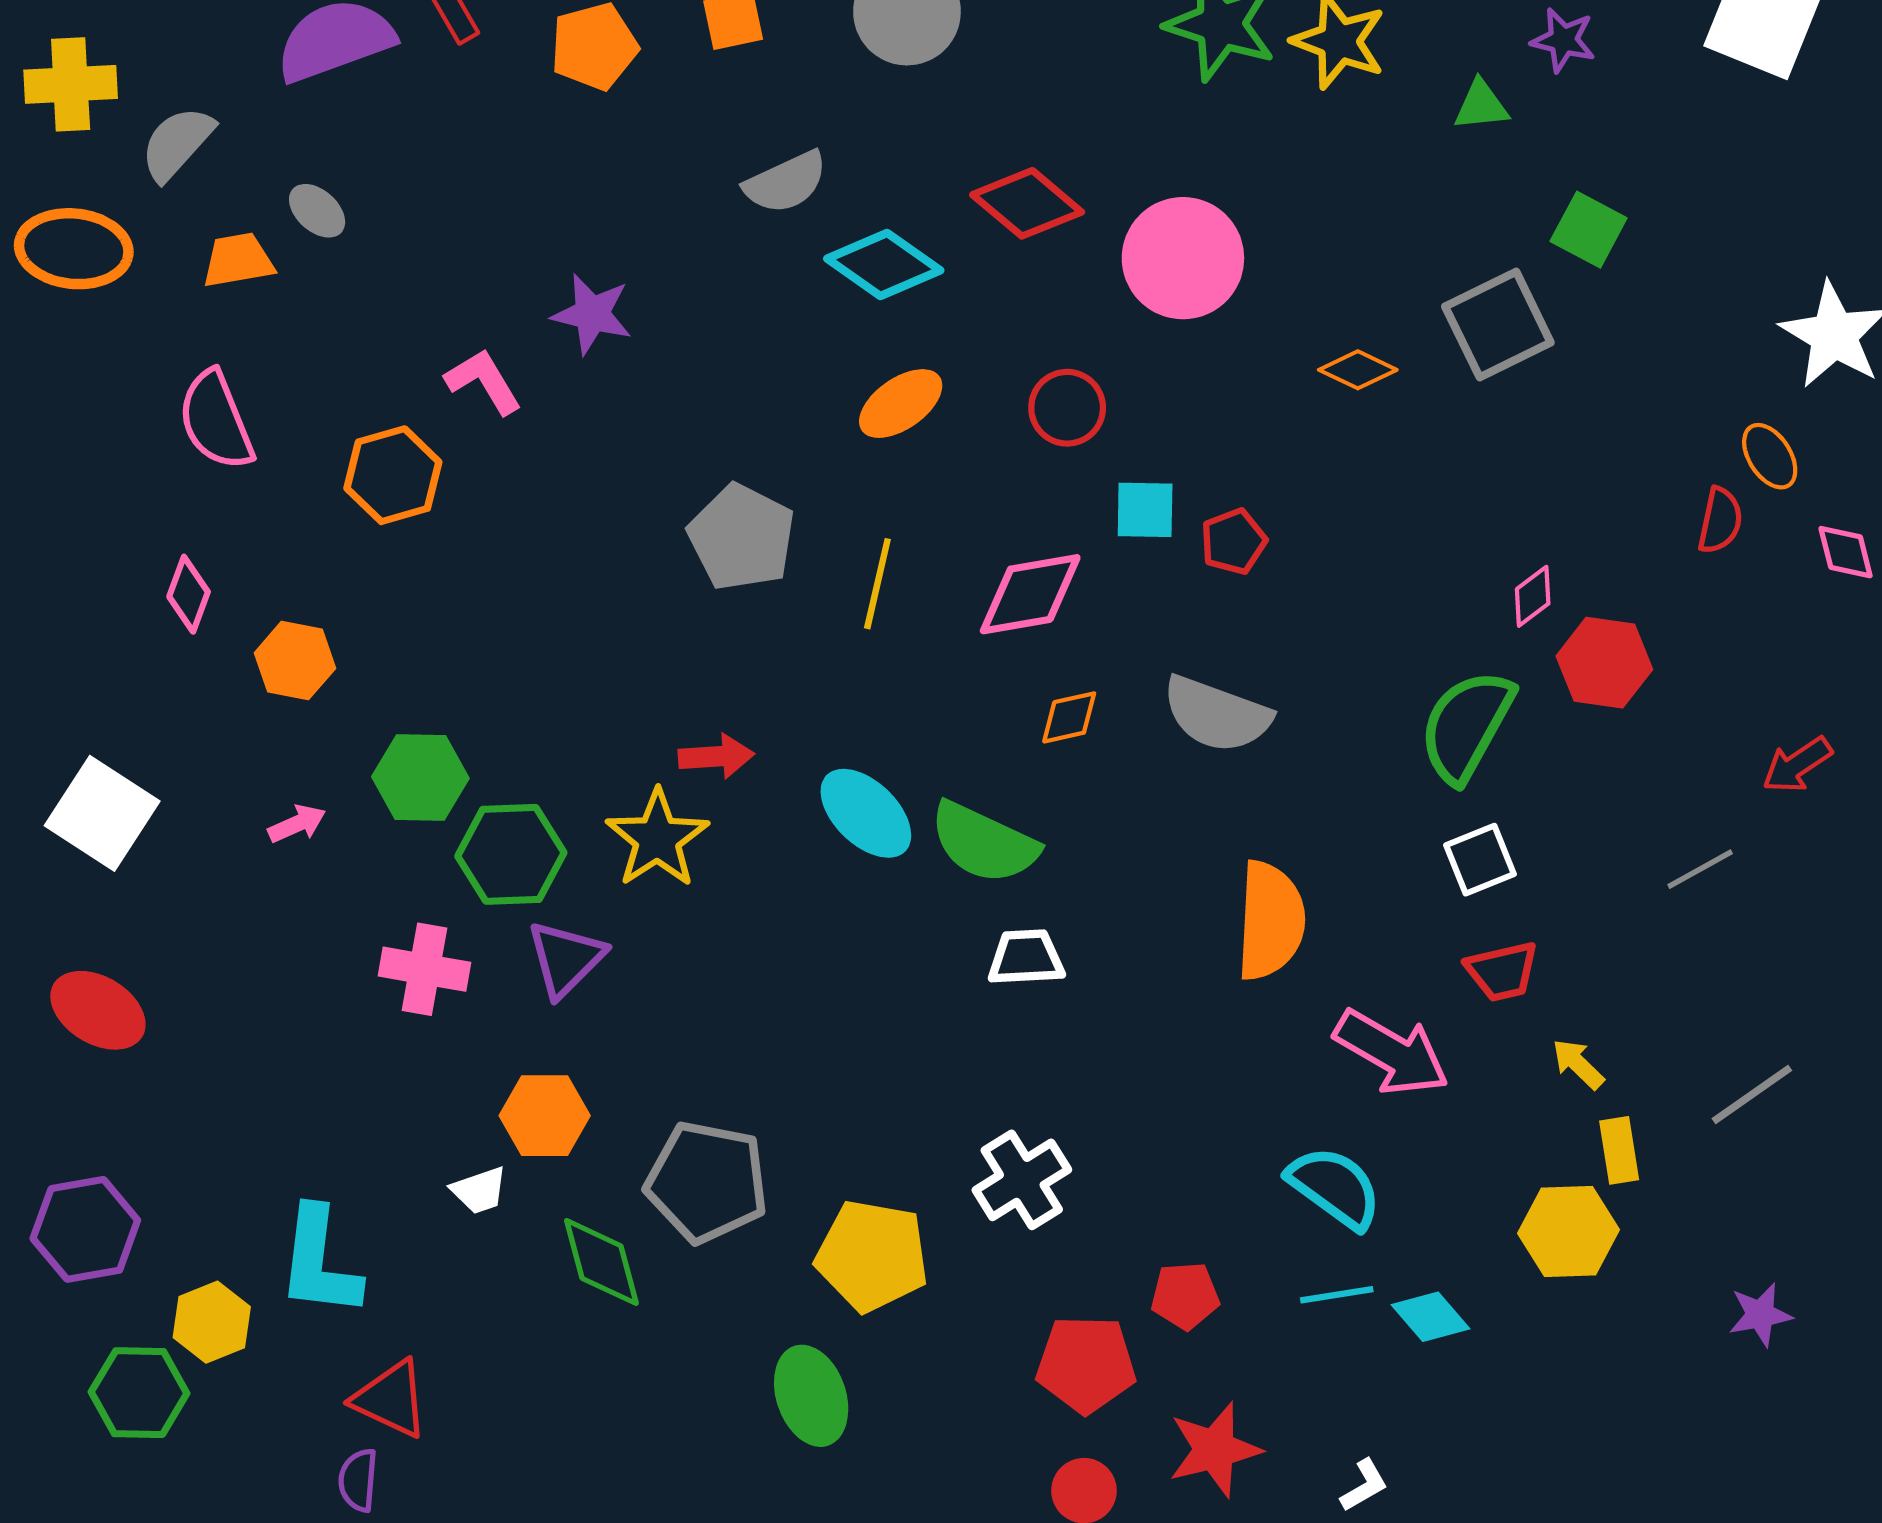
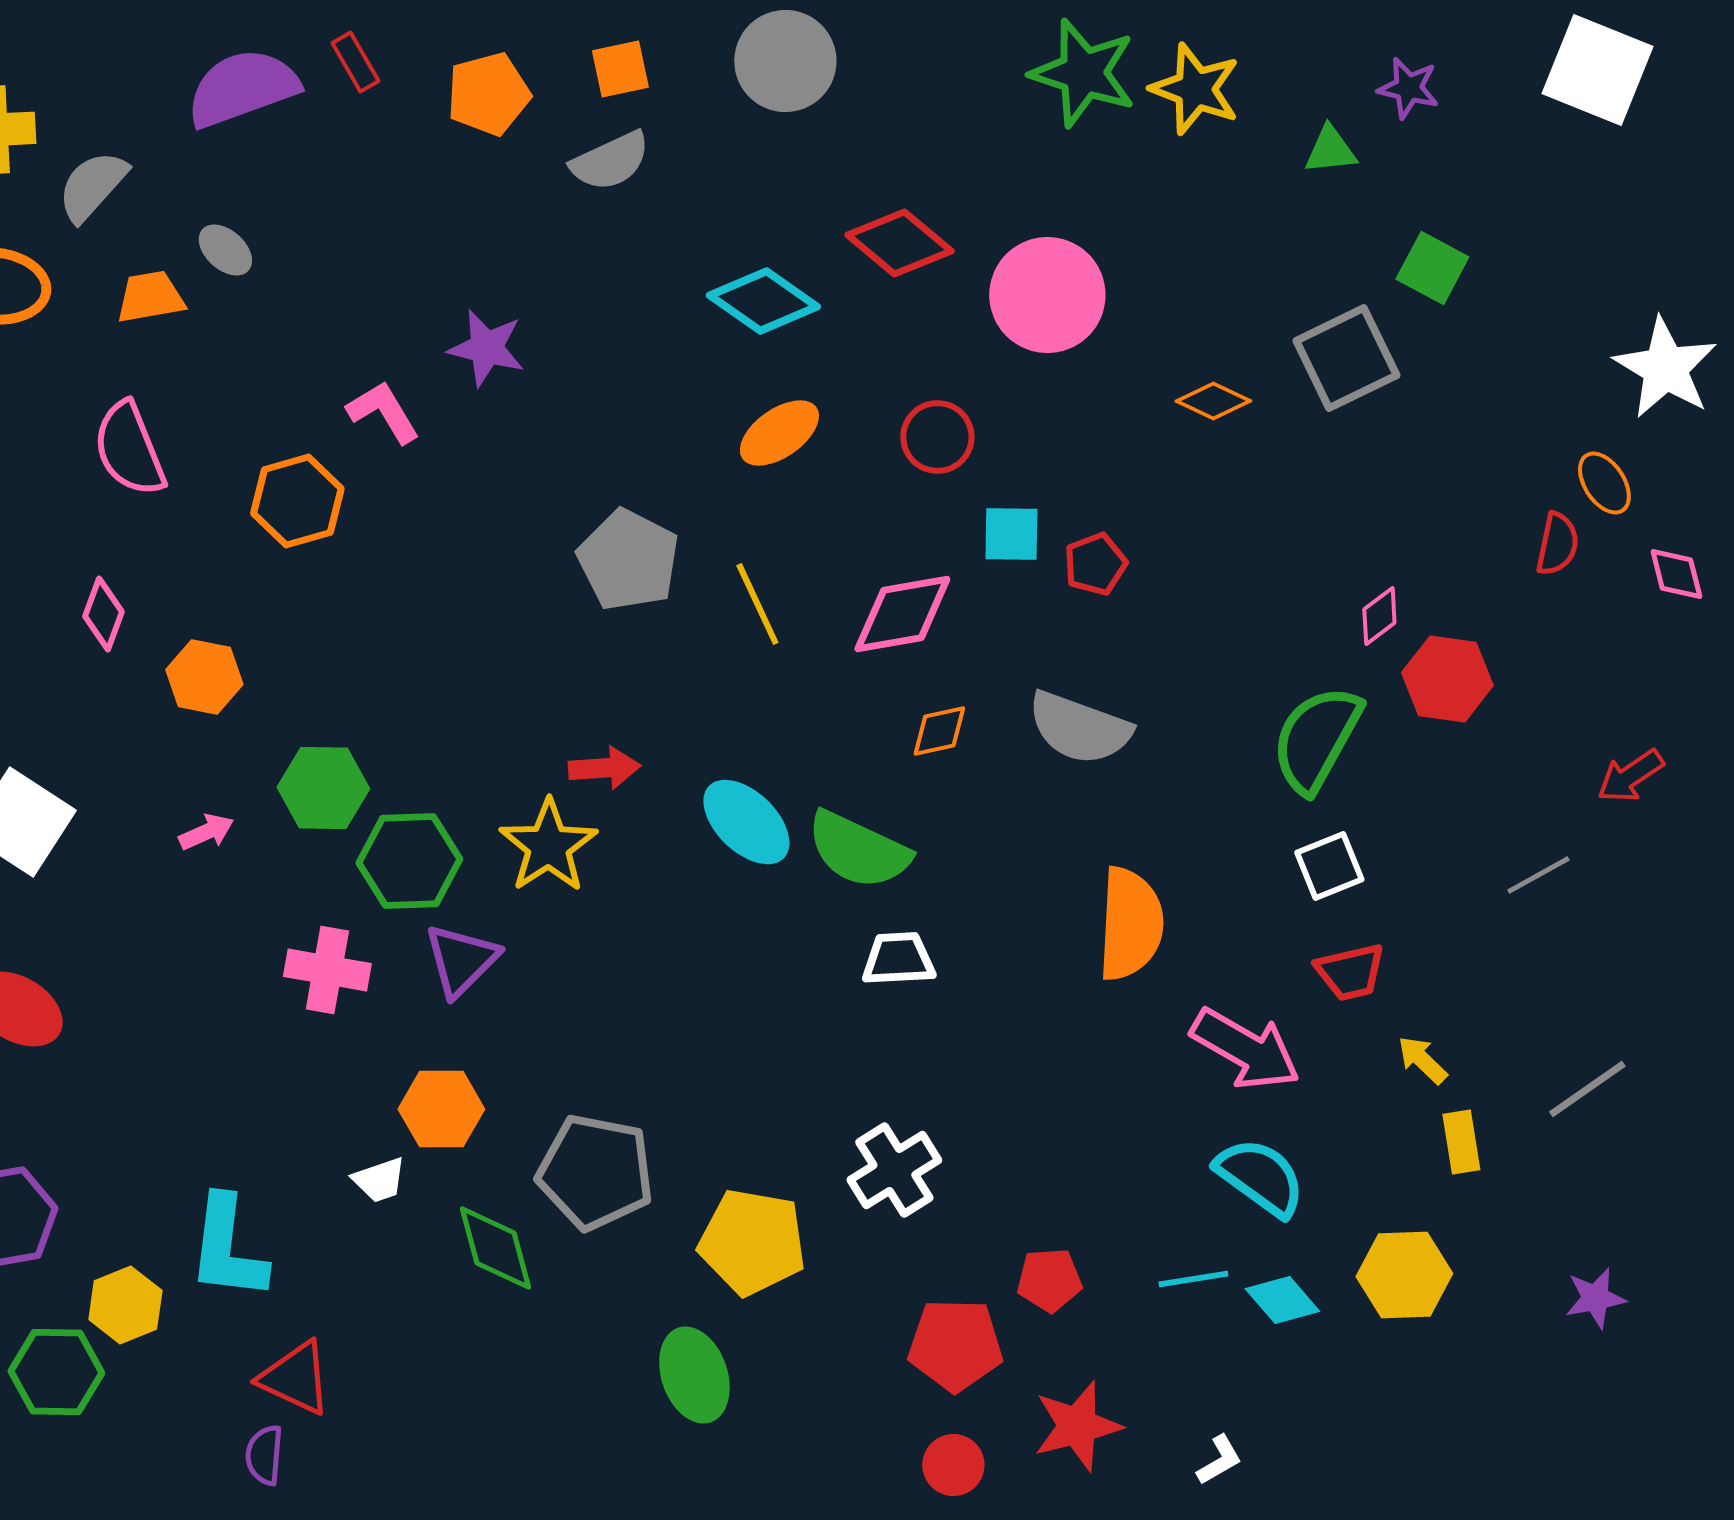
gray semicircle: (786, 182) -> (610, 161), moved
yellow line: (877, 584) -> (757, 604), turned -38
cyan semicircle: (1335, 1187) -> (1260, 1177), moved
yellow hexagon: (1569, 1231) -> (1404, 1275), moved

